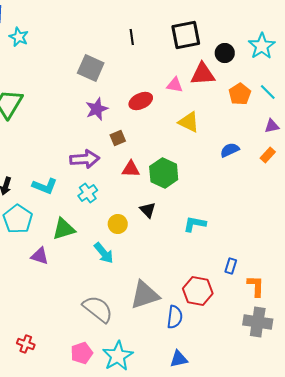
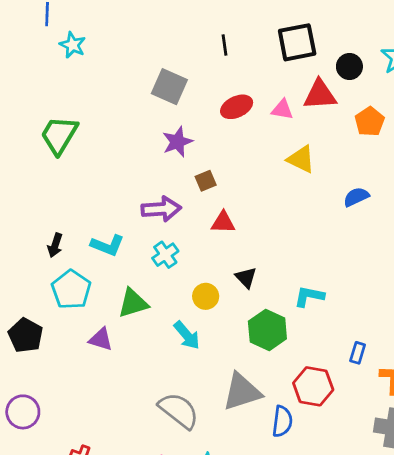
red ellipse: (141, 101) -> (237, 107), moved
green hexagon: (164, 173) -> (267, 330), moved

